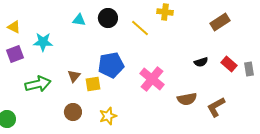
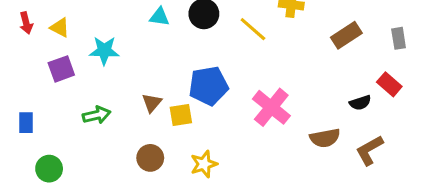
brown rectangle: (220, 22) -> (346, 35), moved
black semicircle: (201, 62) -> (360, 103), moved
gray rectangle: (249, 69) -> (399, 38), moved
green arrow: (38, 84) -> (97, 115), size x0.7

